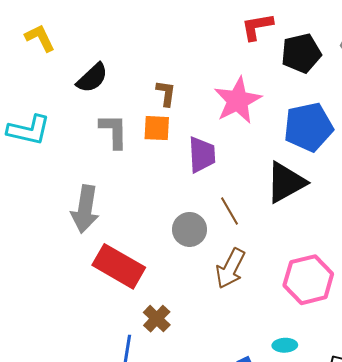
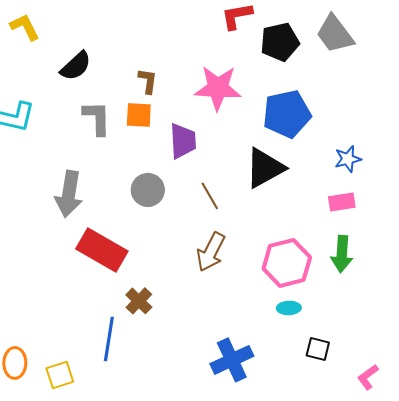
pink star: (238, 100) -> (218, 88), turned 30
gray circle: (190, 229) -> (148, 190), moved
cyan ellipse: (285, 345) -> (289, 308), moved

